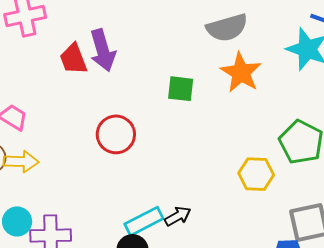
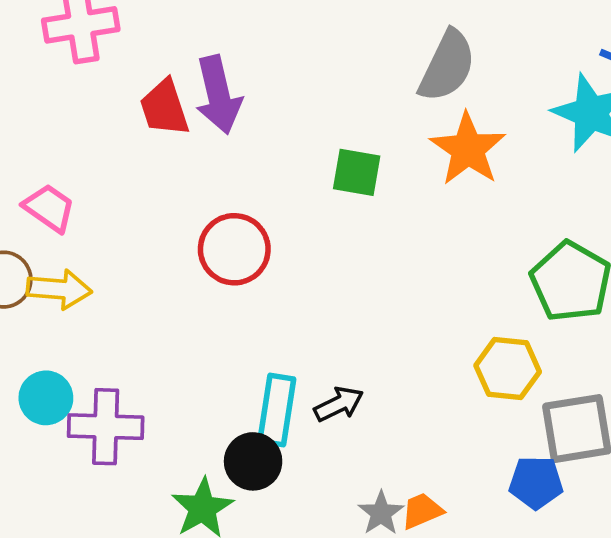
gray semicircle: (227, 28) -> (447, 66), turned -51
yellow hexagon: (256, 174) -> (508, 369), moved
cyan rectangle: (144, 221) -> (277, 410), turned -57

